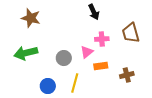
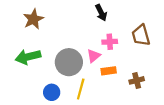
brown star: (31, 18) -> (33, 19), turned 30
gray circle: (64, 58) -> (69, 62), size x1.6

